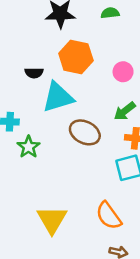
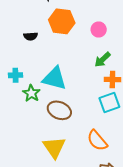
cyan triangle: (58, 97) -> (54, 78), moved, turned 36
brown ellipse: (85, 132) -> (59, 110), moved

